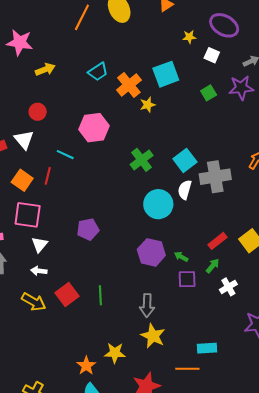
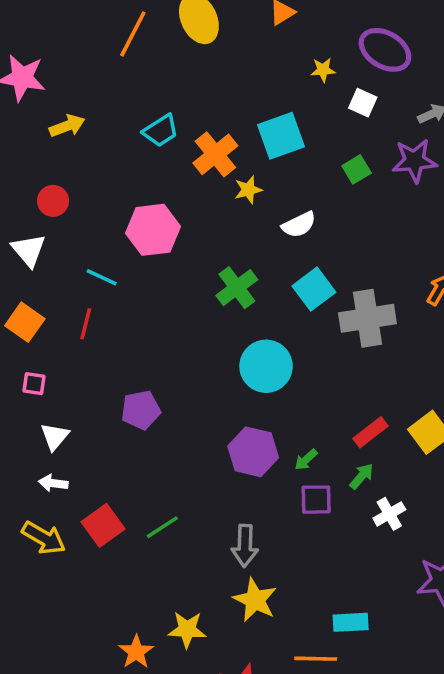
red line: (48, 176) -> (86, 324), moved
white semicircle: (185, 190) -> (299, 225), moved, turned -132
pink square: (28, 215) -> (34, 384), size x0.5
green arrow: (181, 257) -> (306, 460), turned -72
green line: (100, 295) -> (162, 527), turned 60

